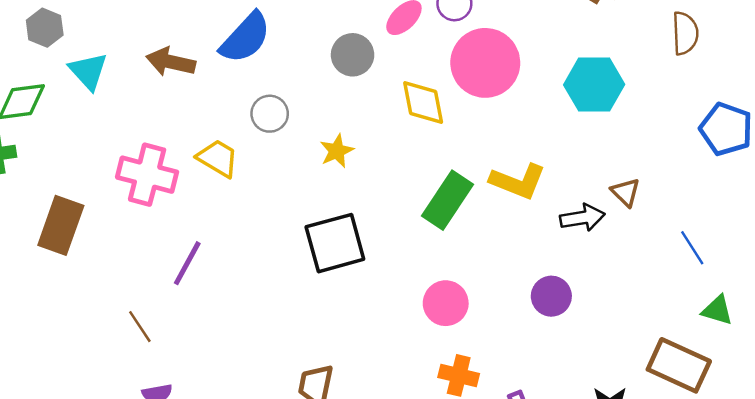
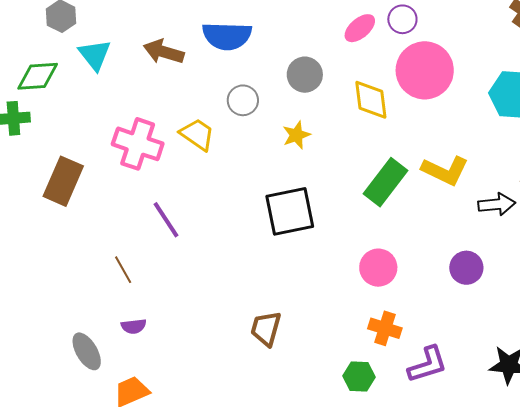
blue semicircle: (245, 38) -> (227, 36), turned 45
gray circle: (353, 55) -> (305, 75), moved
purple line: (187, 263) -> (166, 220), turned -66

